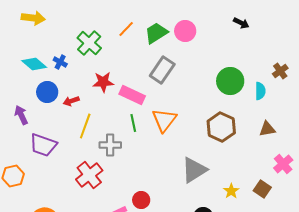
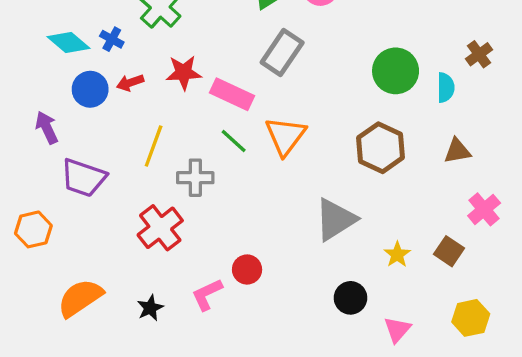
red arrow: (71, 101) -> (130, 83), moved
green line: (133, 123) -> (234, 141), turned -36

